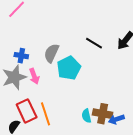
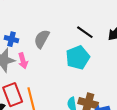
cyan pentagon: (69, 68) -> (78, 57), moved

